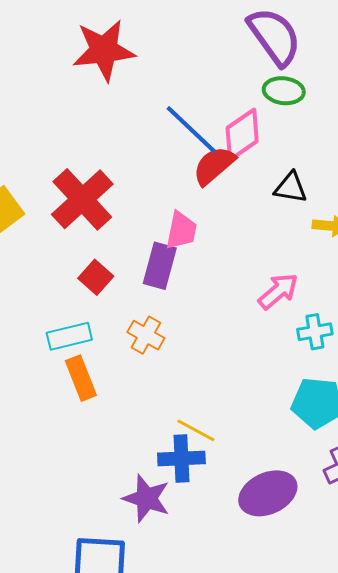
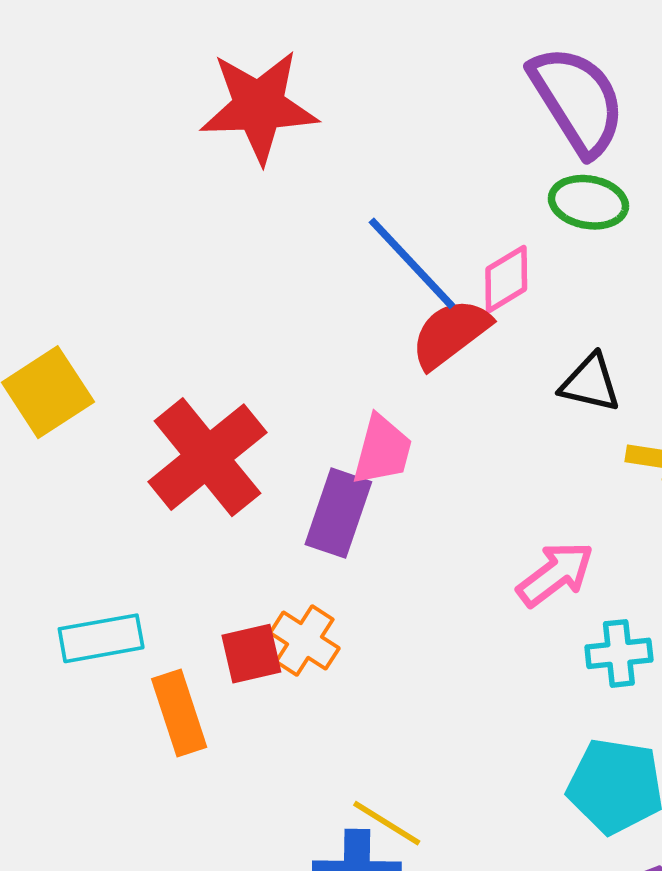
pink diamond: (242, 135) -> (506, 279), size x0.7
red cross: (82, 199) -> (207, 457), moved
red square: (96, 277) -> (251, 654), moved, turned 32
cyan rectangle: (69, 336) -> (101, 638), moved

